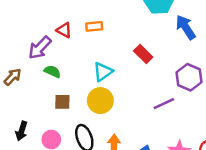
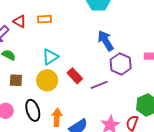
blue arrow: (186, 27) -> (106, 41), moved
red rectangle: (143, 54) -> (75, 76), moved

